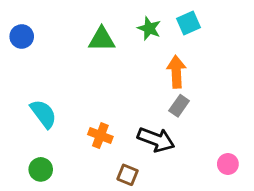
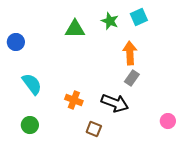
blue circle: (22, 36) -> (16, 42), moved

